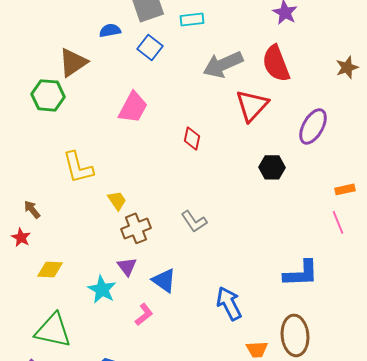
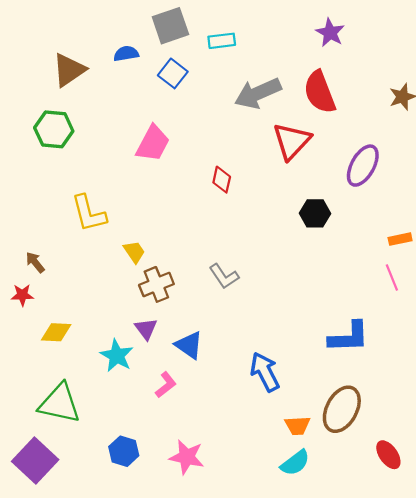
brown triangle: (73, 62) -> (69, 70), moved
red star: (21, 237) -> (22, 295), turned -30
brown ellipse: (295, 335) -> (342, 409), turned 33

